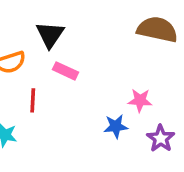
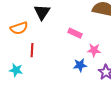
pink rectangle: (66, 71) -> (75, 33), moved

